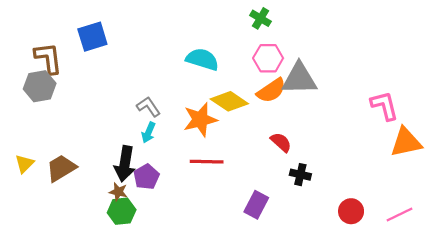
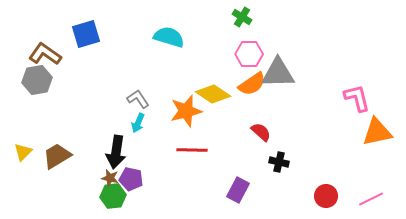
brown L-shape: (48, 58) -> (45, 54), turned -48
cyan semicircle: (202, 59) -> (169, 37), moved
purple pentagon: (146, 177) -> (131, 179), moved, turned -30

